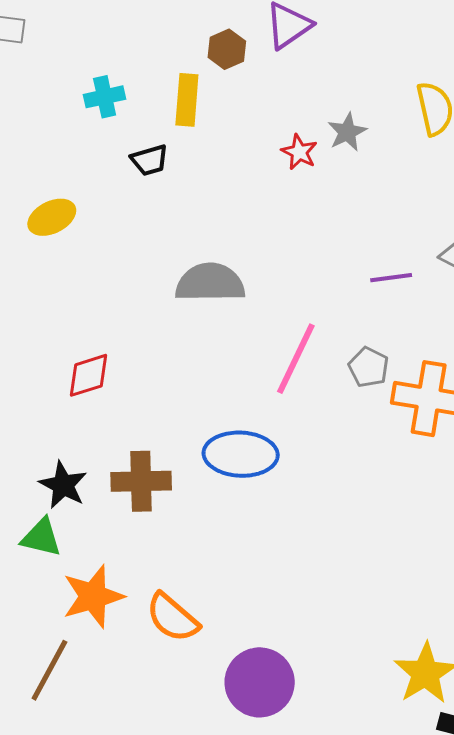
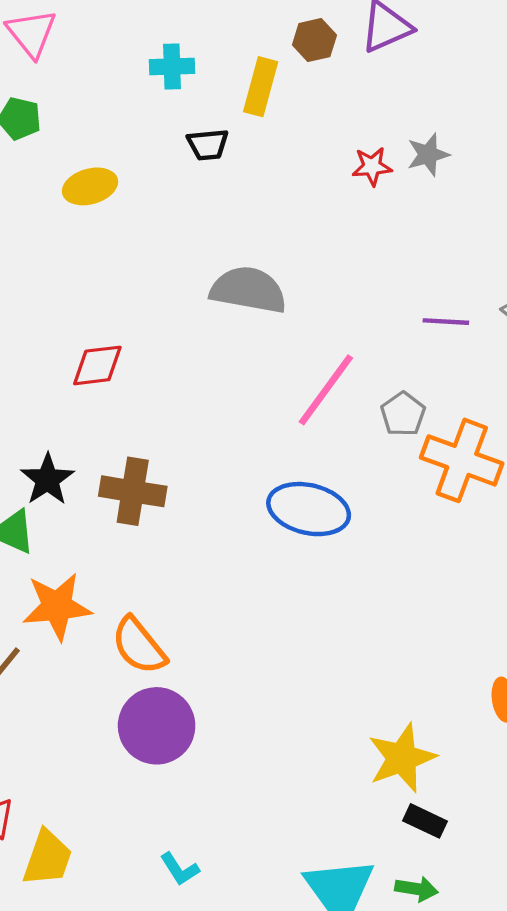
red star: (299, 152) -> (372, 166), turned 30
blue ellipse: (241, 454) -> (309, 509), moved
purple circle: (260, 682) -> (157, 726), moved

